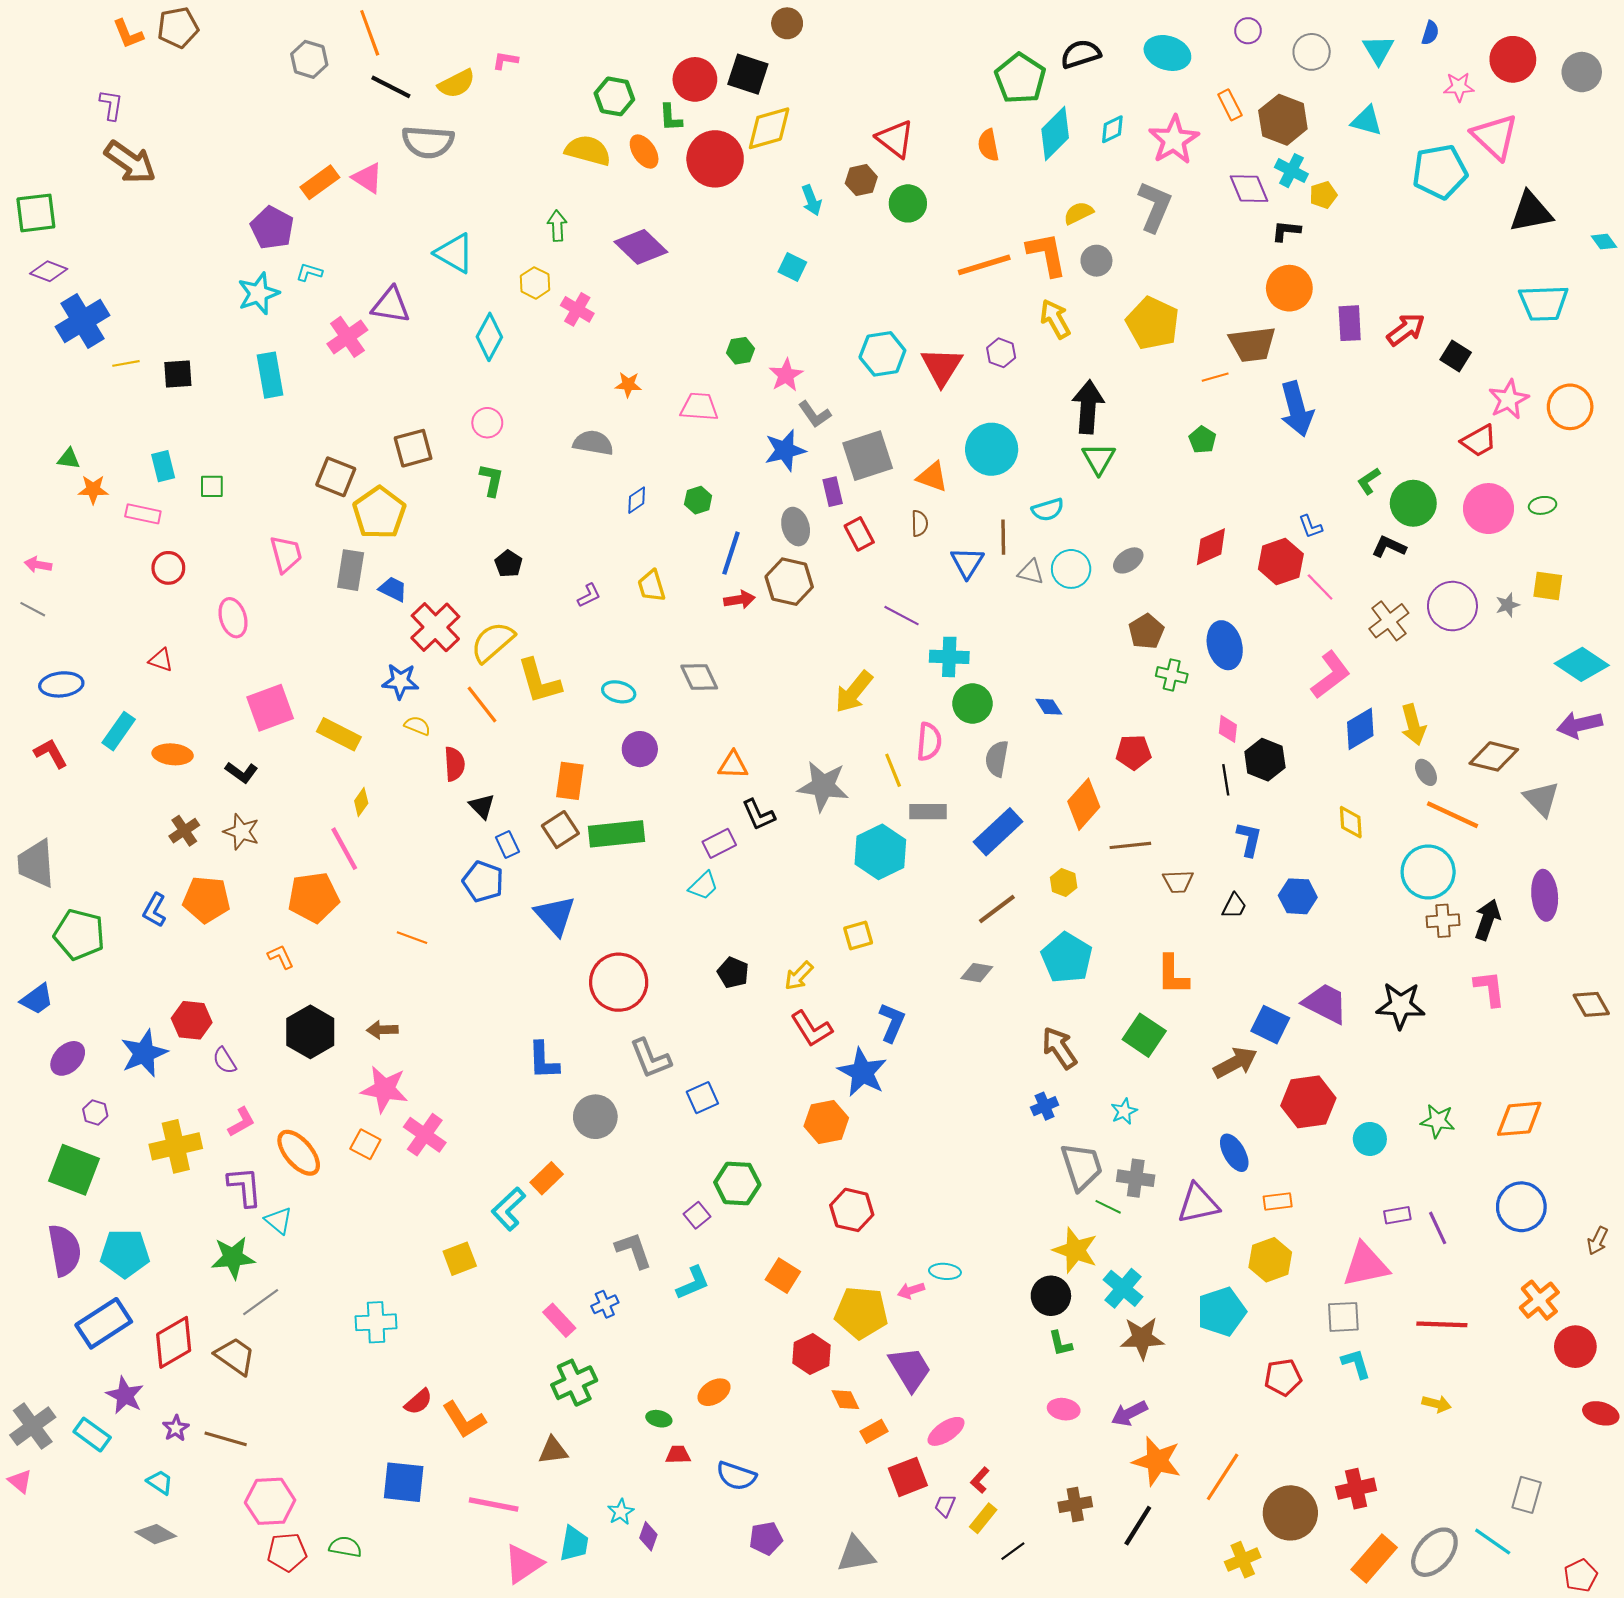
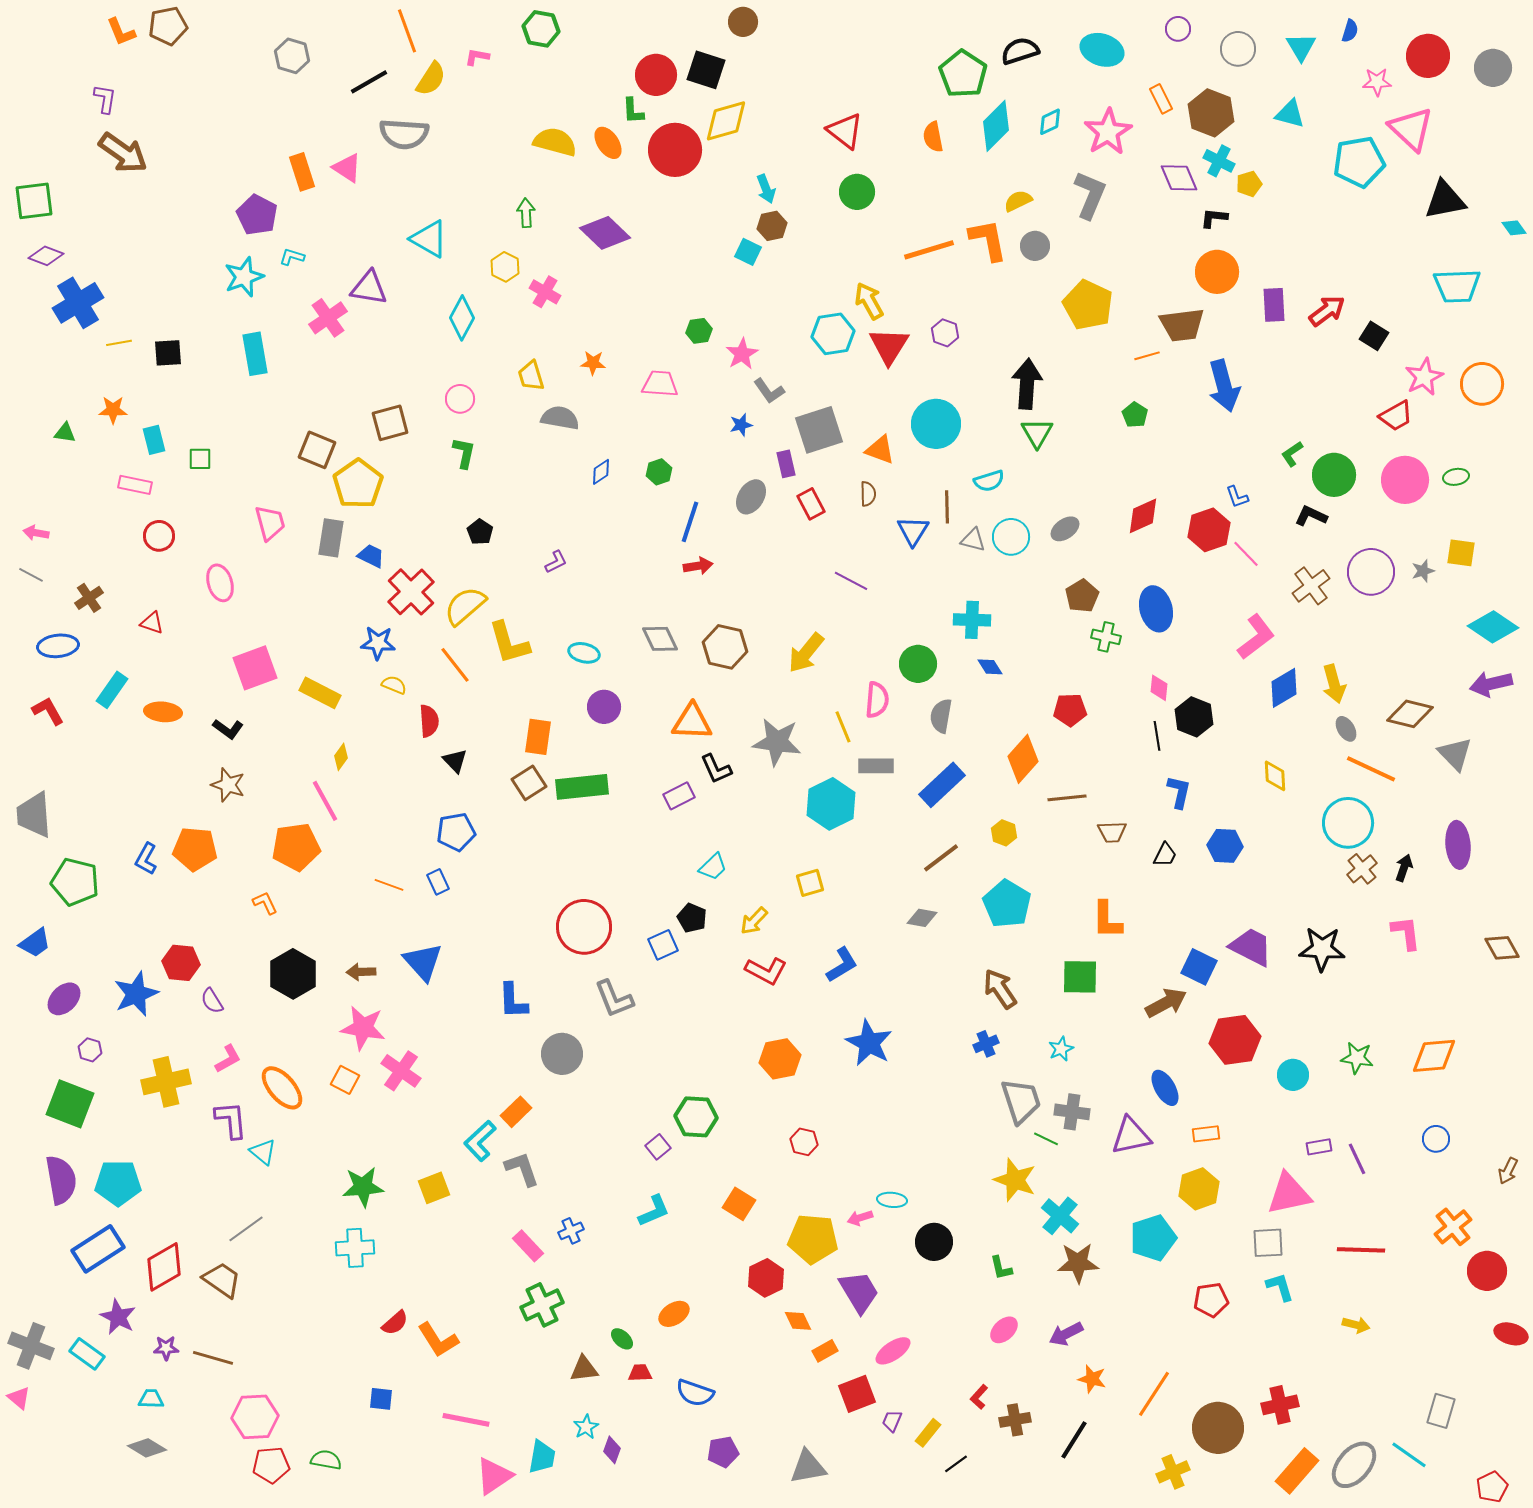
orange line: (370, 33) -> (407, 31), moved
yellow semicircle: (457, 84) -> (431, 79), turned -30
black line: (391, 87) -> (369, 82), turned -57
green hexagon: (614, 96) -> (541, 29), moved
brown hexagon: (861, 180) -> (772, 226), moved
orange rectangle: (320, 182) -> (302, 172), turned -72
yellow arrow: (1055, 319) -> (869, 301), moved
blue star: (785, 450) -> (741, 425), size x0.6
orange star: (93, 489) -> (113, 410), moved
gray ellipse: (796, 527) -> (751, 497), turned 48
brown hexagon: (789, 582) -> (725, 647), moved
yellow trapezoid: (651, 586) -> (531, 376), moved
cyan cross: (949, 657) -> (972, 620), moved
orange triangle: (733, 765) -> (692, 722), size x1.4
brown cross: (184, 831) -> (89, 598), moved
blue rectangle: (507, 844) -> (438, 882), moved
blue pentagon: (483, 882) -> (456, 832), turned -30
cyan trapezoid: (703, 886) -> (713, 867), moved
blue triangle: (555, 915) -> (423, 962), moved
black arrow: (1487, 920) -> (1404, 868), size x0.7
brown cross: (1443, 921) -> (1362, 869), turned -36
blue L-shape: (892, 1022) -> (842, 965), turned 36
red L-shape: (811, 1029) -> (766, 971), turned -30
green square: (1144, 1035) -> (1080, 977), turned -33
blue star: (862, 1072) -> (869, 1043), moved
blue square: (702, 1098) -> (663, 945), moved
blue circle: (1521, 1207) -> (1436, 1139), size x0.6
red hexagon: (852, 1210) -> (804, 1142), size x0.7
gray L-shape: (633, 1250) -> (522, 1169), moved
green star: (233, 1258) -> (363, 1187), moved
black circle: (1051, 1296) -> (934, 1242), moved
pink ellipse: (1064, 1409) -> (1004, 1330), turned -52
green ellipse: (659, 1419) -> (622, 1339), turned 30
gray cross: (33, 1426) -> (31, 1346), turned -33
purple star: (176, 1428) -> (166, 1348), turned 30
brown triangle: (553, 1450) -> (584, 1369), moved
orange star: (1157, 1461) -> (1092, 1379), size x0.6
red L-shape: (980, 1480) -> (979, 1397), moved
cyan trapezoid: (160, 1482) -> (151, 1399), turned -32
blue square: (404, 1482) -> (381, 1399), size x0.6

